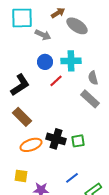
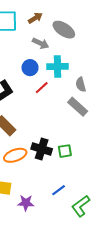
brown arrow: (58, 13) -> (35, 18), moved
gray arrow: (43, 35) -> (41, 43), moved

